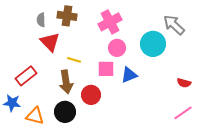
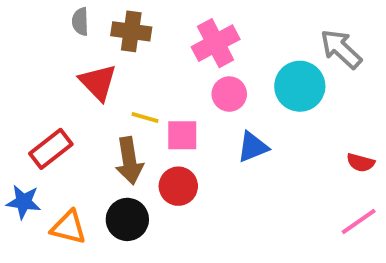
gray semicircle: (41, 20) -> (80, 22), moved
pink square: (106, 69) -> (182, 135), moved

